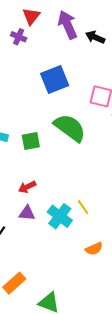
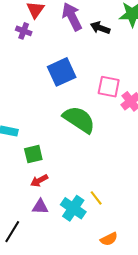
green square: (31, 141) -> (33, 154), moved

